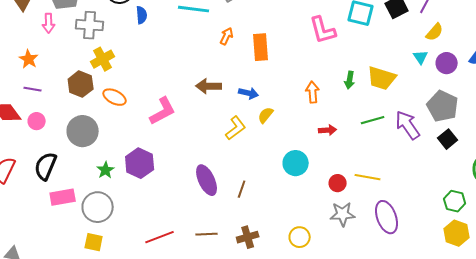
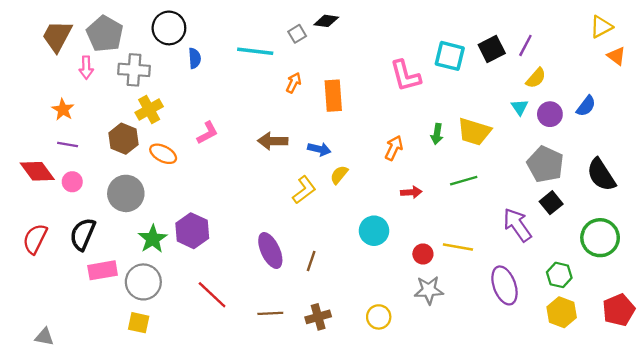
orange arrow: (313, 92) -> (394, 148), turned 30
pink L-shape: (163, 111) -> (207, 133), moved, size x0.7
purple arrow: (408, 125) -> (517, 225), moved
green star: (106, 170) -> (153, 239), size x1.4
purple ellipse: (387, 217) -> (504, 285), moved
red line: (160, 237) -> (212, 295), moved, turned 64

